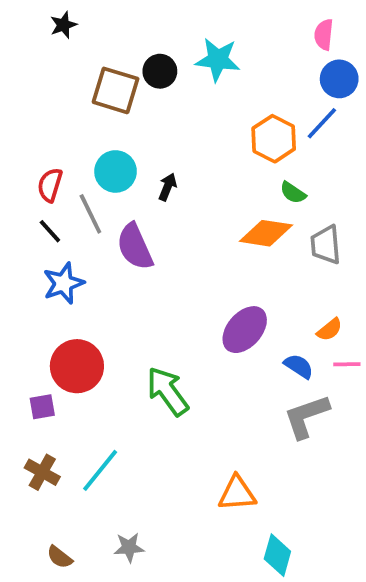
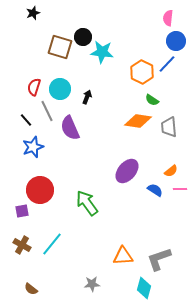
cyan star: (218, 60) -> (102, 52), moved
red semicircle: (50, 185) -> (34, 87), moved
gray L-shape: (306, 416) -> (159, 259), moved
gray star: (129, 547) -> (92, 284), moved

